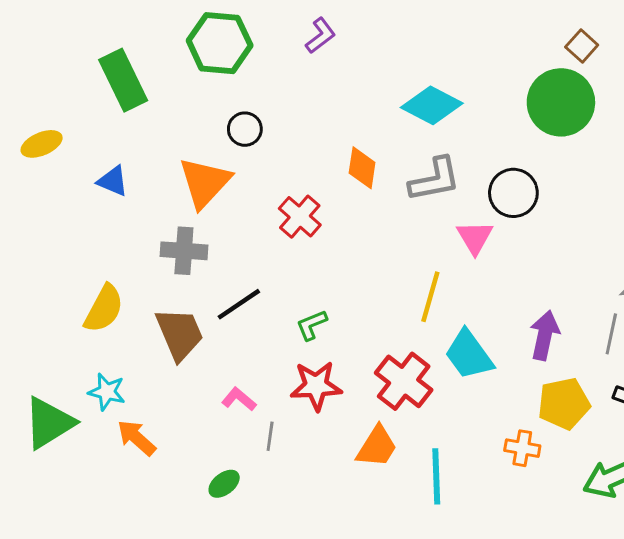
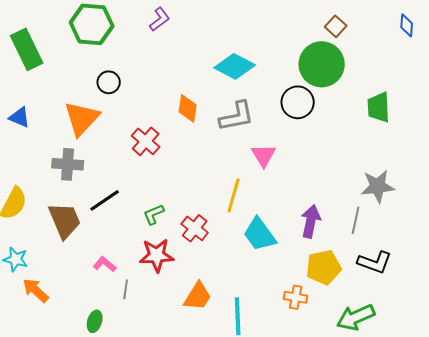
black circle: (513, 193) -> (298, 102), moved
red cross: (404, 381) -> (195, 228), moved, size x0.7
green ellipse: (224, 484) -> (95, 321), turned -35

